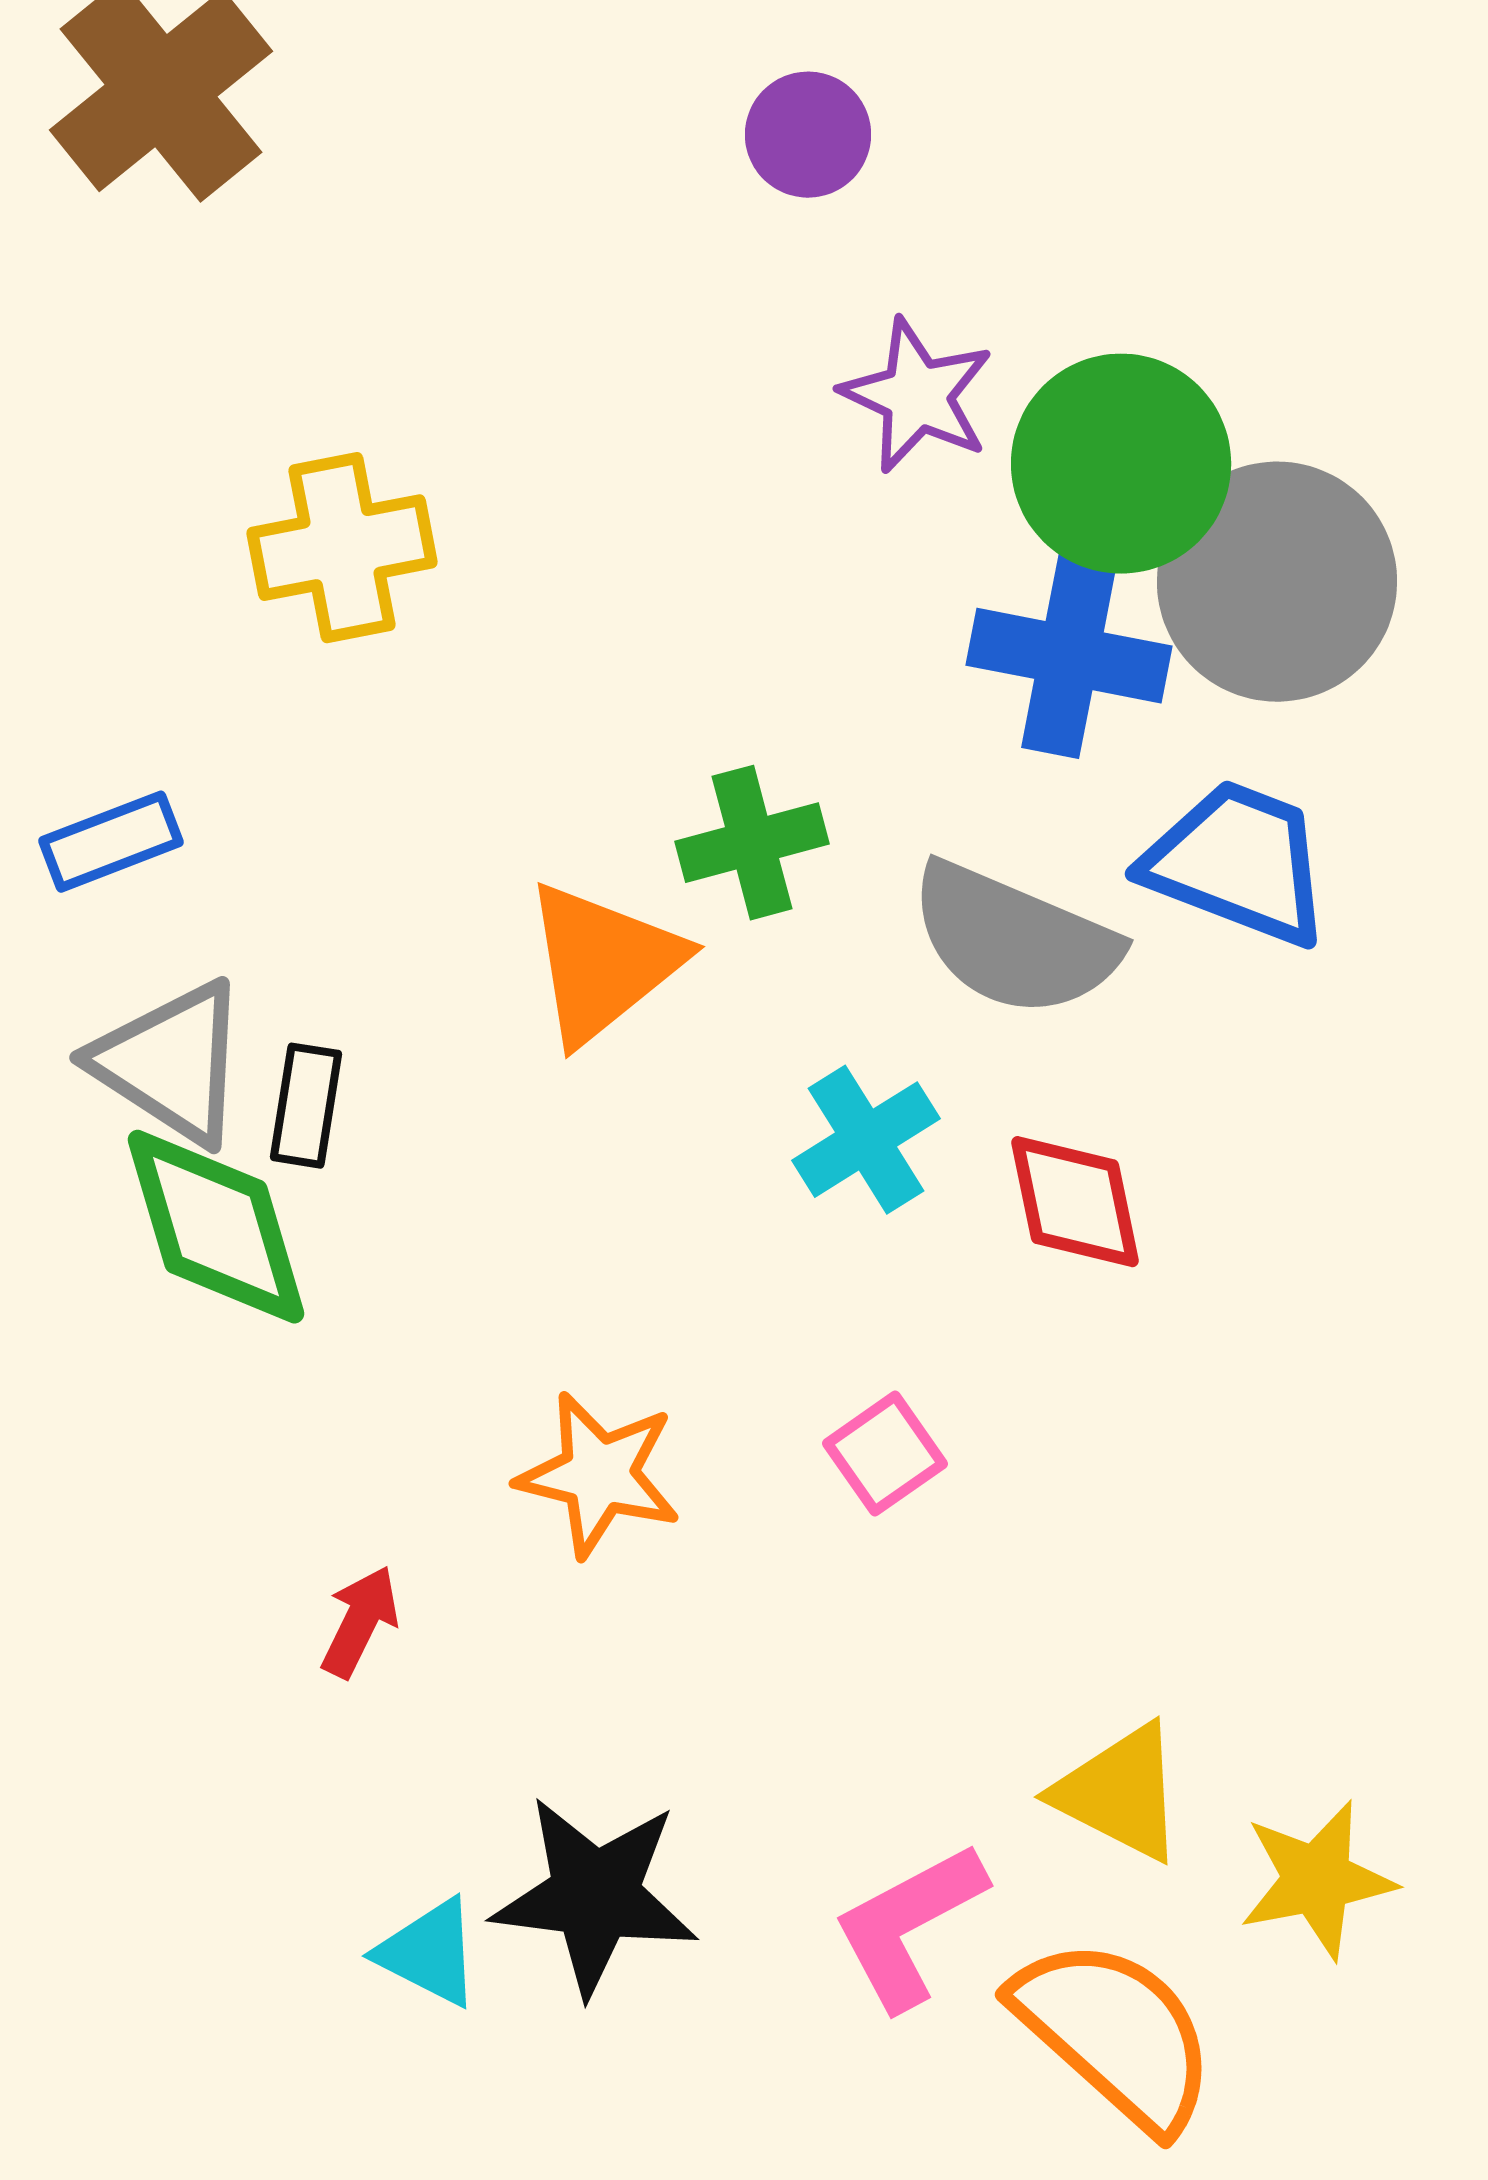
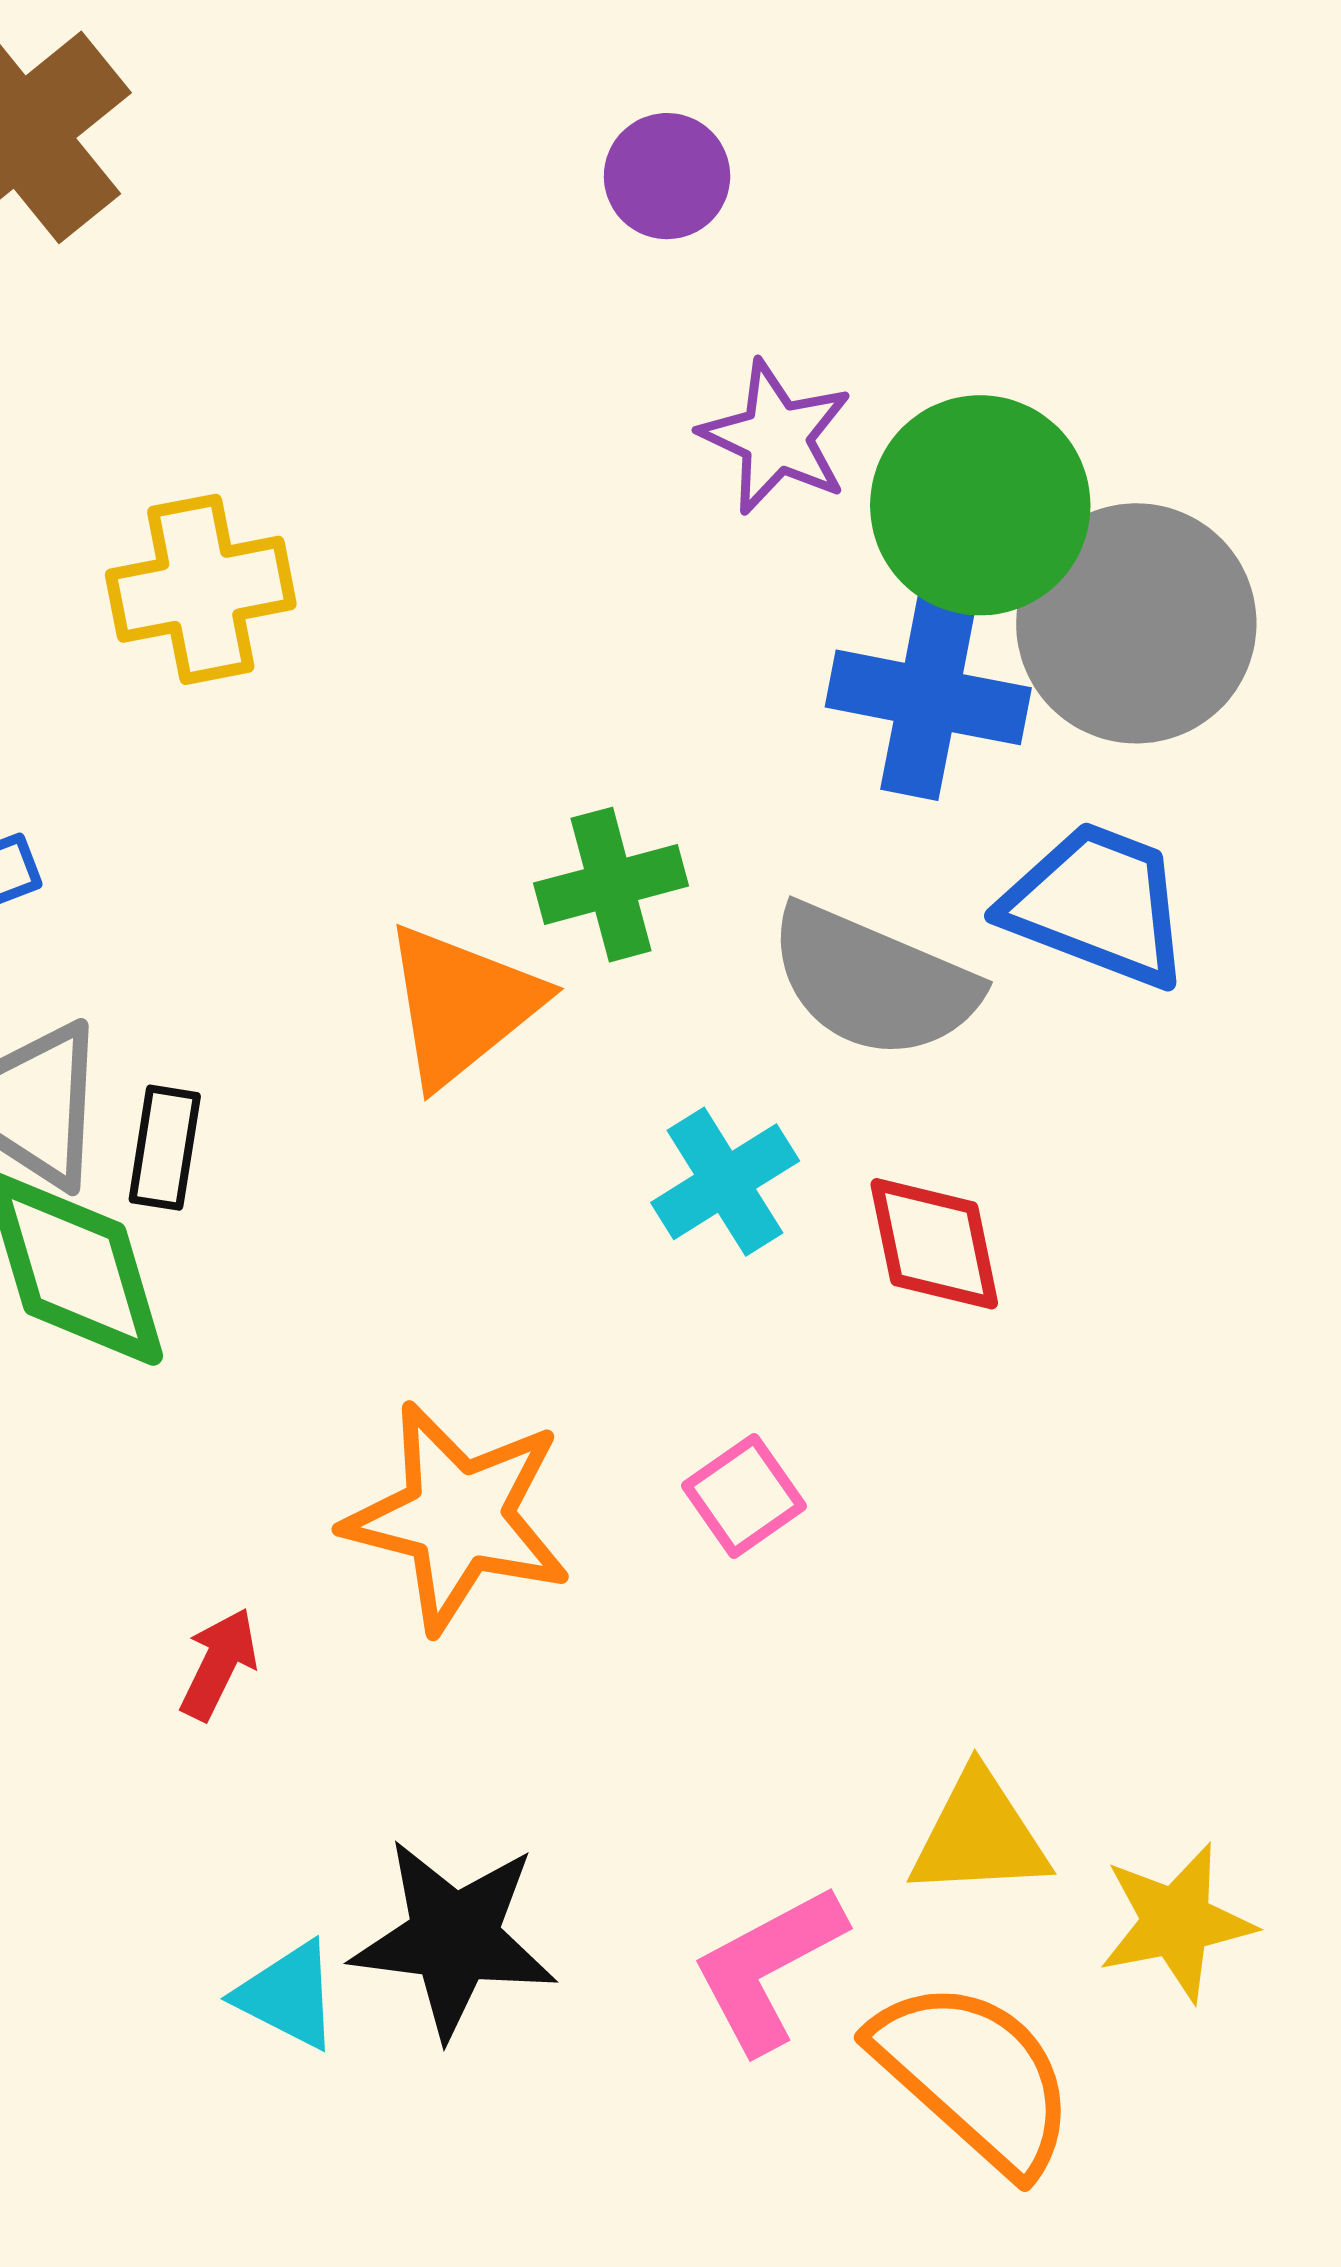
orange star: (599, 1475) -> (458, 1517), size x1.4
yellow triangle: (1120, 1793) -> (979, 1835), turned -30

